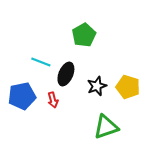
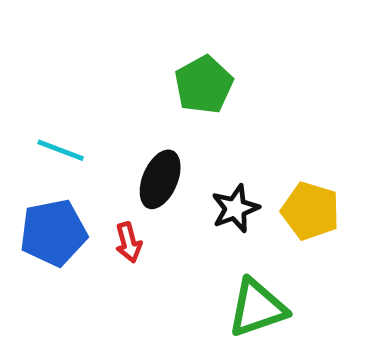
cyan line: (41, 62) -> (61, 150), moved

